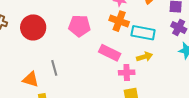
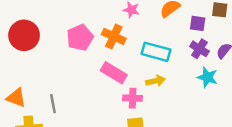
orange cross: (119, 21) -> (114, 36), moved
pink pentagon: (79, 26) -> (80, 38), turned -30
gray line: (54, 68) -> (53, 104), moved

